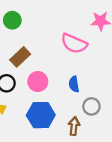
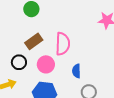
pink semicircle: (74, 44) -> (63, 44), moved, turned -120

